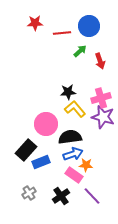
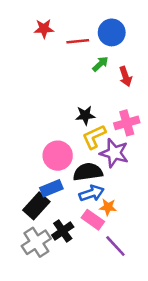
yellow L-shape: (75, 109) -> (94, 137), turned -75
purple star: (103, 117) -> (114, 153), moved
black rectangle: (26, 150) -> (36, 206), moved
blue rectangle: (41, 162) -> (51, 188), moved
gray cross: (29, 193) -> (36, 242), size x1.6
black cross: (61, 196) -> (63, 231), moved

